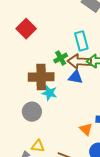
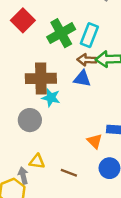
cyan rectangle: (81, 41) -> (89, 35), turned 36
green cross: (61, 58) -> (61, 33), moved, size x1.6
brown arrow: (79, 61) -> (87, 60), size x0.7

